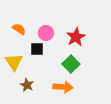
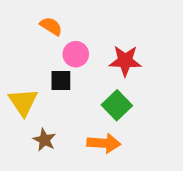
orange semicircle: (19, 29) -> (51, 26), moved
red star: (76, 37) -> (125, 61), turned 30

